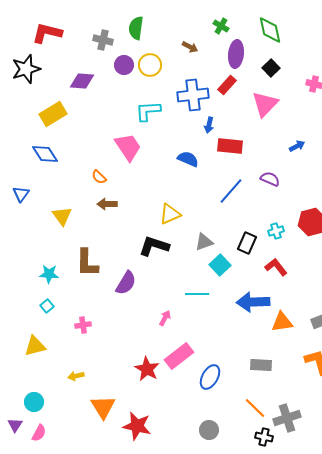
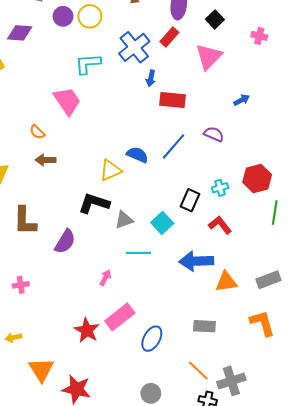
blue cross: (193, 95) -> (134, 47), turned -32
blue semicircle: (188, 159) -> (137, 155), moved
gray triangle: (204, 242) -> (124, 220), moved

